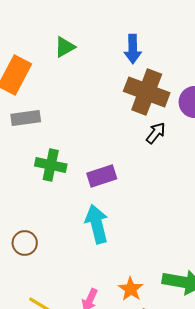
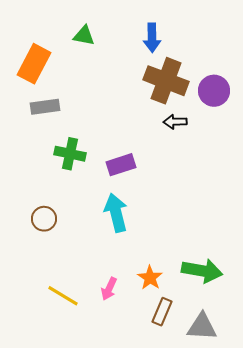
green triangle: (65, 47) -> (84, 36), turned 40
black arrow: (156, 133) -> (175, 122), turned -130
brown circle: (25, 243) -> (44, 219), moved

